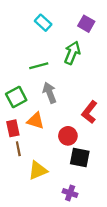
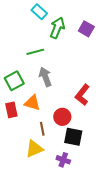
purple square: (86, 24) -> (86, 29), moved
green arrow: (72, 53) -> (57, 28), moved
brown line: (18, 149) -> (42, 129), moved
purple cross: (70, 193) -> (63, 160), moved

